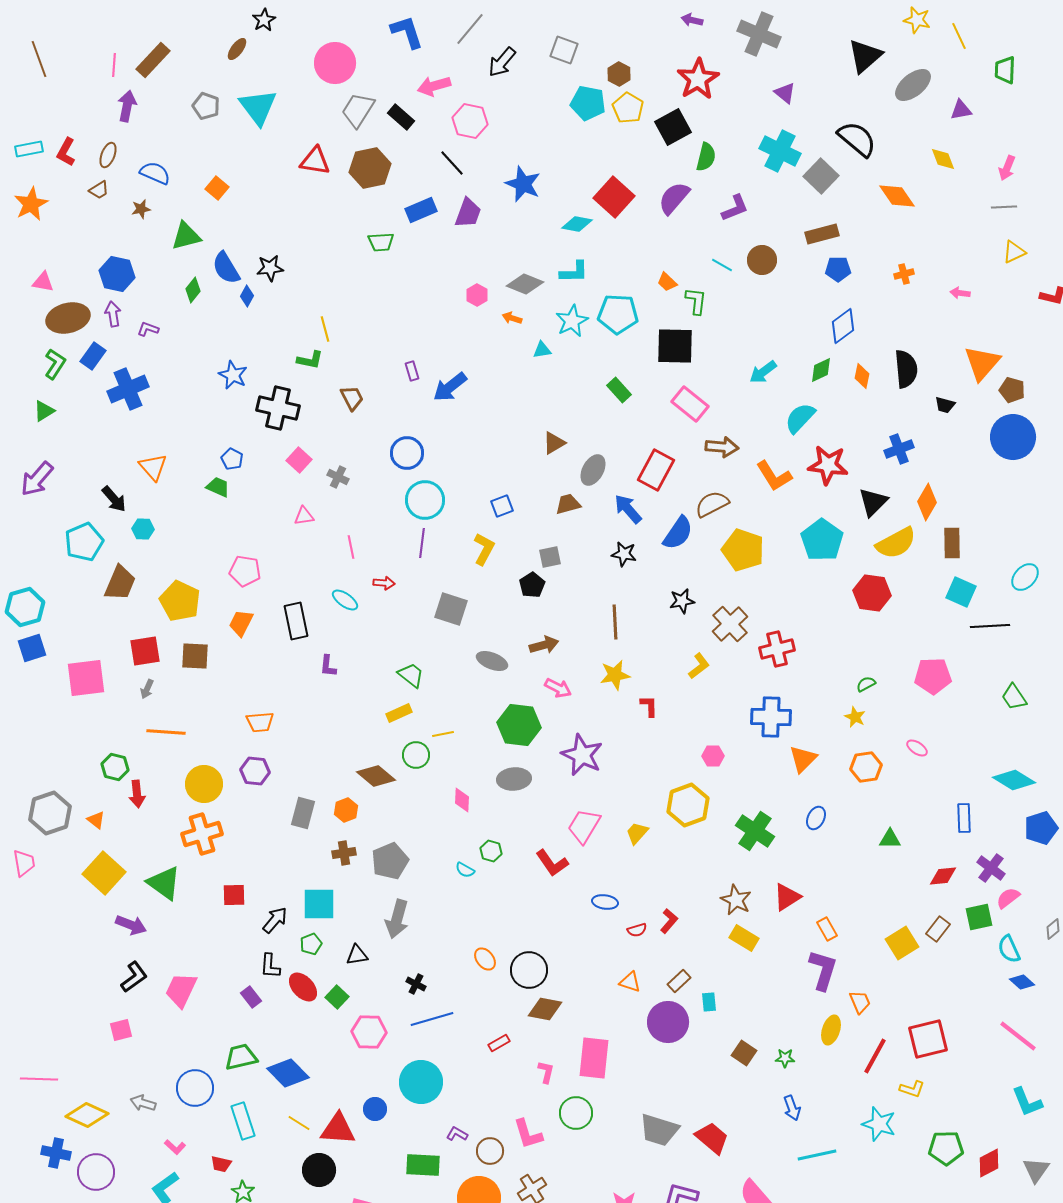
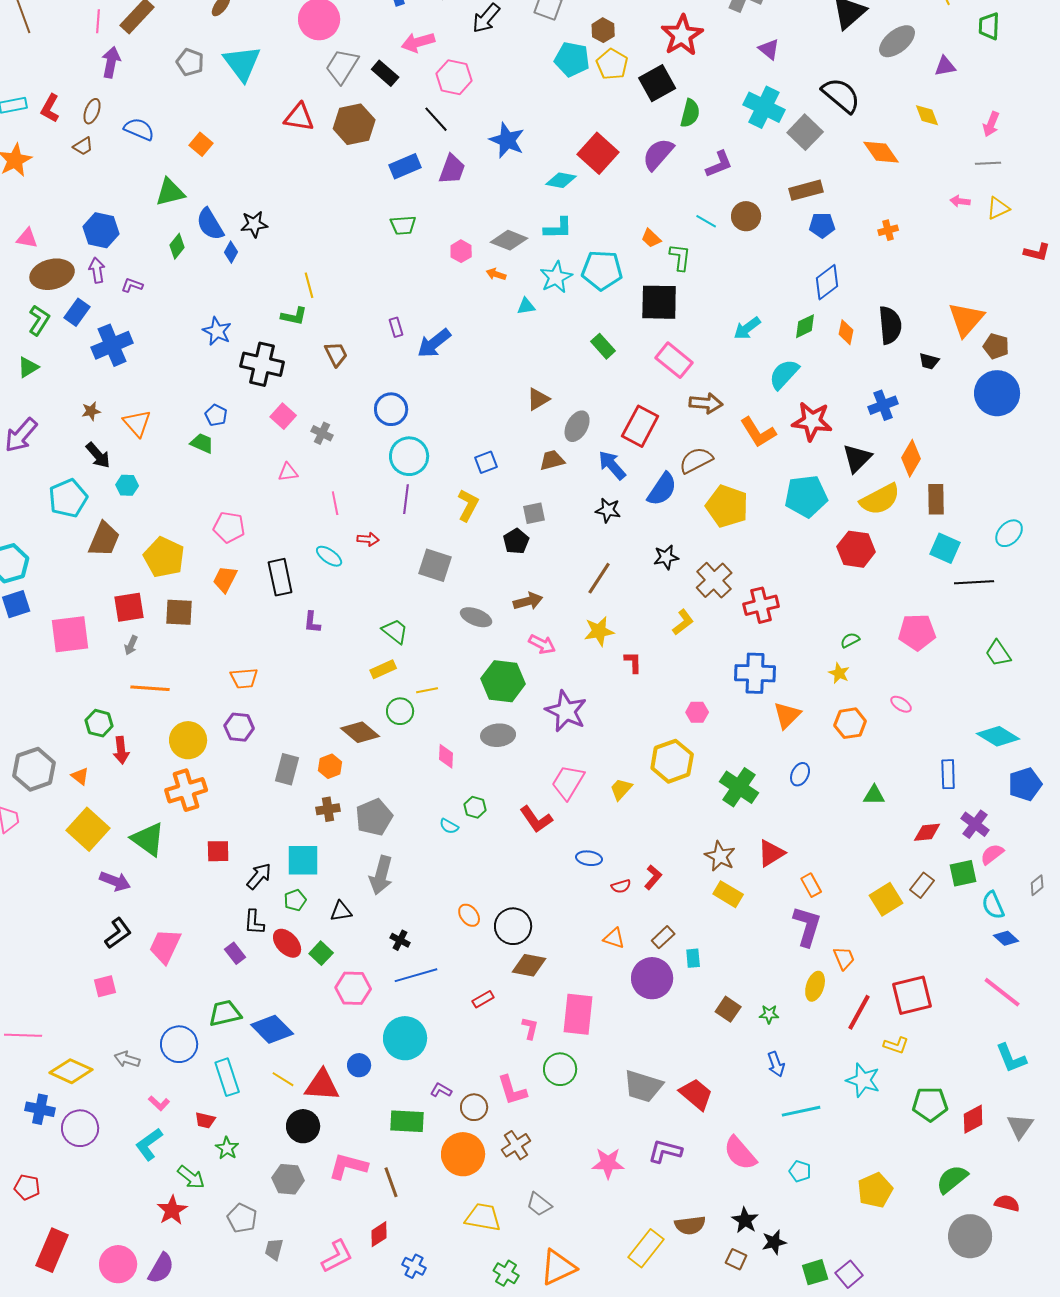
brown star: (141, 209) -> (91, 411), moved
green trapezoid: (381, 242) -> (403, 225), moved
pink arrow: (960, 293) -> (960, 201), moved
cyan pentagon: (822, 540) -> (806, 496), turned 30
brown line: (615, 622) -> (599, 578), turned 36

